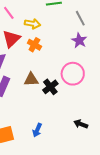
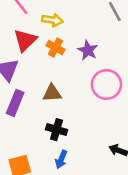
purple star: (79, 40) -> (88, 50), moved
black cross: (50, 87) -> (57, 130), moved, turned -35

